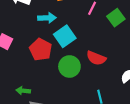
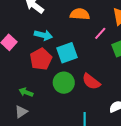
cyan arrow: (47, 18) -> (43, 35), moved
green arrow: (23, 91) -> (26, 92), moved

